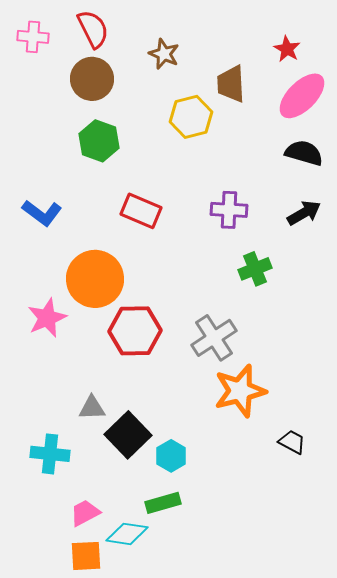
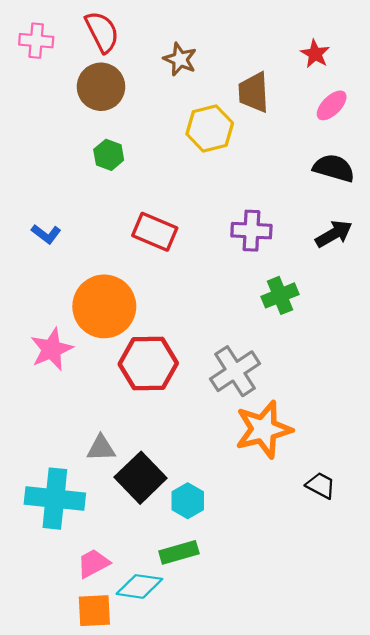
pink ellipse: (302, 96) -> (332, 105), size x0.6
green hexagon: (99, 141) -> (109, 155), size x0.7
blue L-shape: (42, 213) -> (46, 234), size x0.7
cyan cross: (50, 454) -> (55, 499), size x1.4

